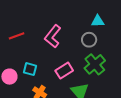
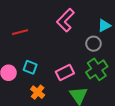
cyan triangle: (98, 21) -> (104, 26), turned -32
pink L-shape: (53, 36) -> (65, 20), moved

